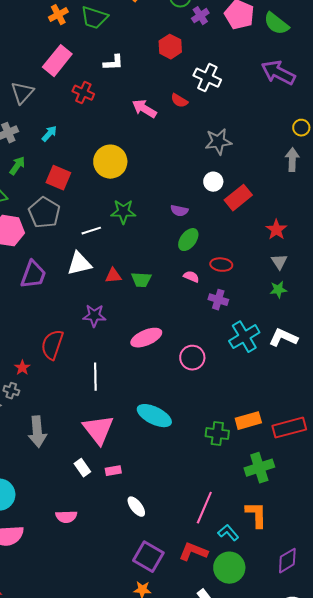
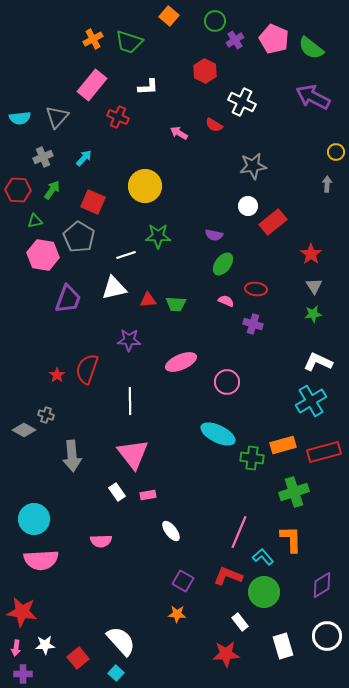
pink arrow: (144, 109) -> (179, 133), size x0.7
gray arrow: (292, 160) -> (327, 184), size x0.7
cyan cross: (244, 337) -> (311, 401), moved
red star: (22, 368) -> (57, 375), moved
cyan ellipse: (154, 416) -> (218, 434), moved
purple square: (148, 557) -> (183, 581), size x0.7

